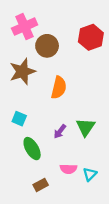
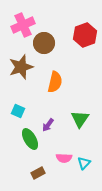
purple arrow: (60, 131) -> (48, 125), moved

